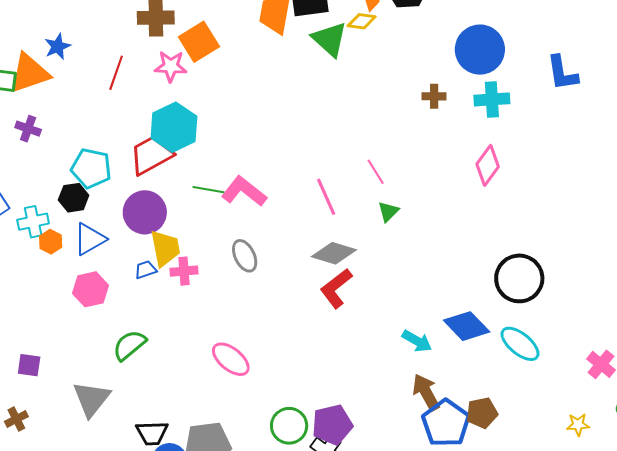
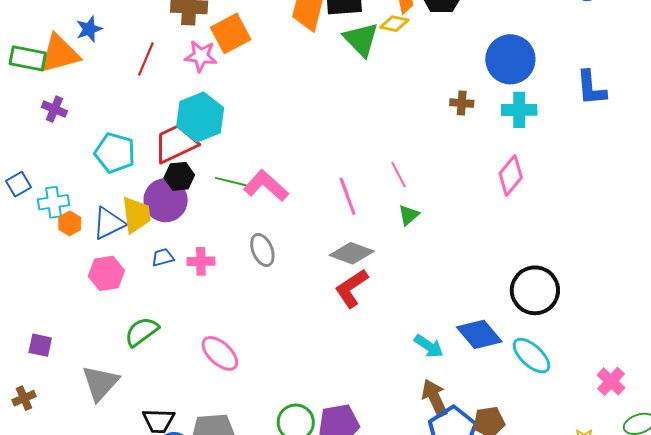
black hexagon: (74, 198) -> (179, 176), moved
yellow trapezoid: (165, 248) -> (136, 215), moved
pink ellipse: (231, 359) -> (220, 353), moved

